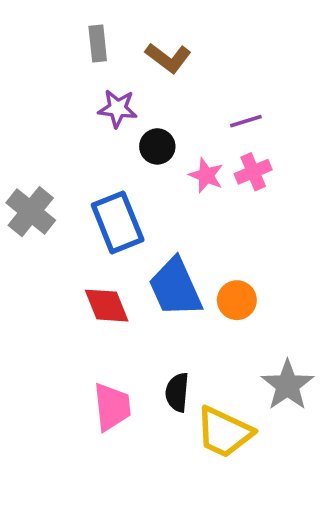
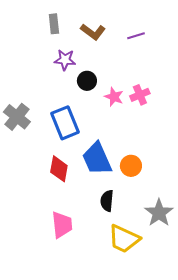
purple line: (246, 121) -> (136, 36), moved
red diamond: (107, 306) -> (59, 169), turned 32
black semicircle: (177, 392) -> (107, 201), moved

